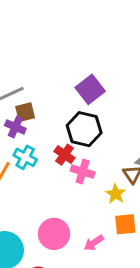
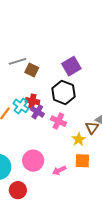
brown square: (25, 112) -> (32, 70), moved, turned 32
purple cross: (15, 127) -> (37, 112), moved
red cross: (65, 155) -> (32, 101), moved, turned -32

